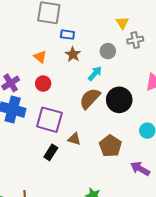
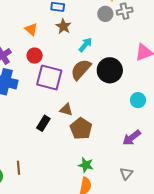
gray circle: (108, 51) -> (105, 14), moved
purple square: (49, 120) -> (49, 77), moved
brown pentagon: (110, 146) -> (81, 129), moved
purple arrow: (140, 169) -> (132, 138), turned -66

